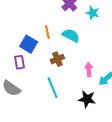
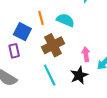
brown cross: (57, 59) -> (53, 45), size x1.5
black star: (87, 99) -> (79, 75), moved, turned -30

